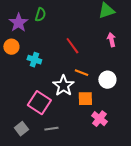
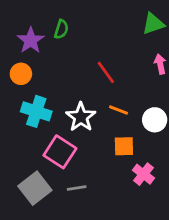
cyan cross: (34, 60) -> (36, 111), moved, size x1.5
white star: (63, 86) -> (81, 117), moved
gray square: (21, 129) -> (35, 188), size x1.6

